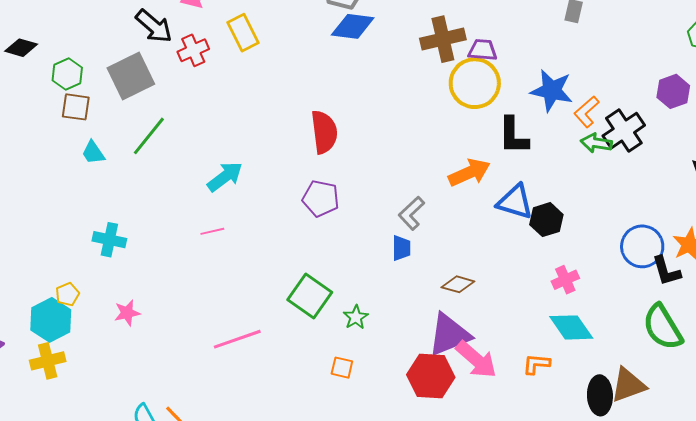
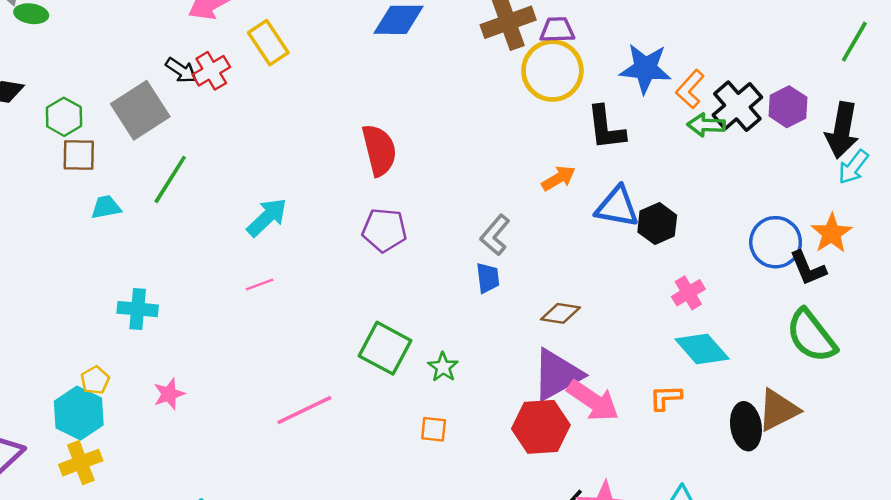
black arrow: (154, 26) -> (181, 70), moved, size x0.7
purple hexagon: (673, 91) -> (788, 107), moved
cyan trapezoid: (93, 153) -> (106, 207), turned 120
orange arrow: (469, 173) -> (558, 178), size x0.7

